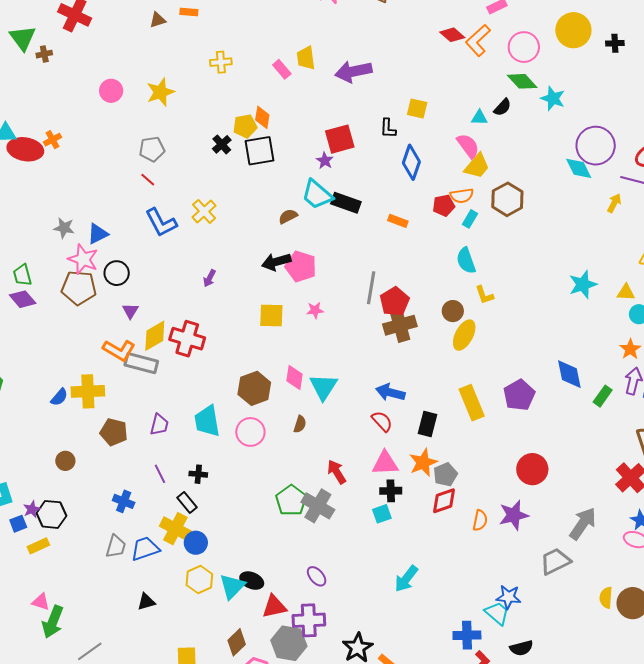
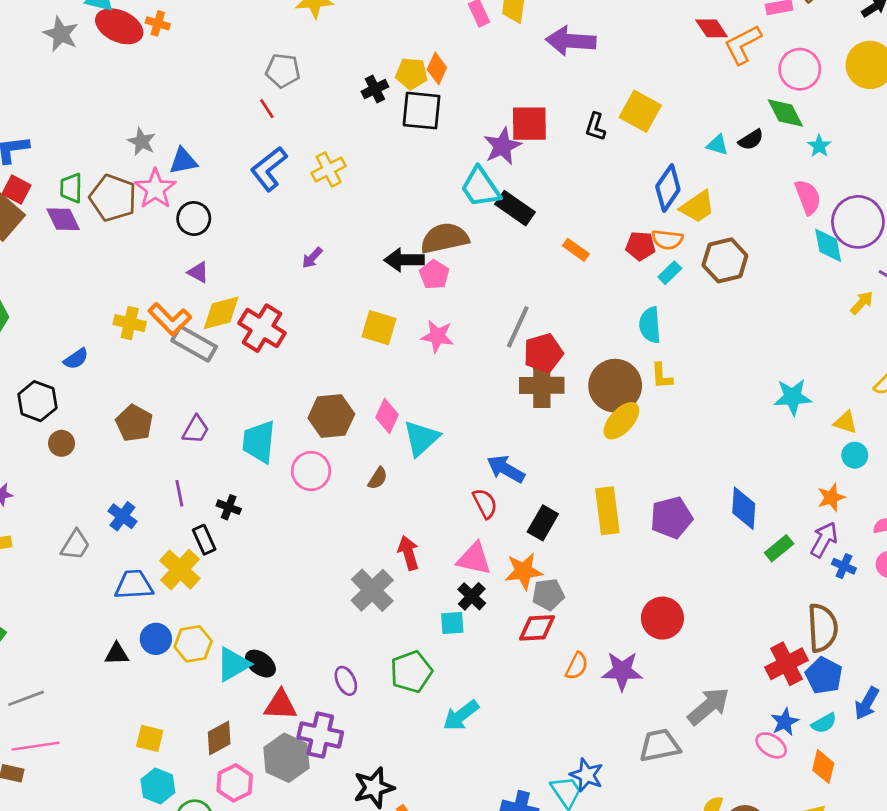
cyan star: (553, 98) -> (819, 146), size x0.7
yellow square: (417, 109) -> (640, 111), size x1.4
orange cross: (53, 140) -> (158, 23), turned 30
pink semicircle: (468, 146) -> (808, 197), moved
purple star: (325, 161) -> (502, 146), size x1.6
blue diamond: (411, 162) -> (668, 188), moved
brown semicircle: (288, 216) -> (445, 238), moved, size x1.8
blue L-shape: (161, 223) -> (269, 169), turned 64
pink pentagon: (301, 266) -> (434, 275), size x0.7
brown pentagon: (79, 288) -> (113, 198), moved
pink star: (315, 310) -> (437, 336), size x1.4
purple triangle: (130, 311) -> (198, 272), turned -48
brown circle: (453, 311) -> (615, 386), size x1.8
yellow cross: (88, 391) -> (130, 323), moved, size x0.7
black cross: (391, 491) -> (472, 596), turned 30
green pentagon: (291, 500) -> (411, 672), moved
black hexagon: (51, 514) -> (37, 401), moved
blue circle: (196, 543) -> (156, 639), moved
gray trapezoid: (116, 546) -> (75, 545), moved

